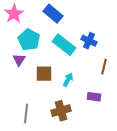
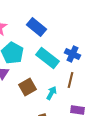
brown line: (104, 67) -> (71, 80), moved
brown square: (44, 74) -> (28, 87), turned -30

